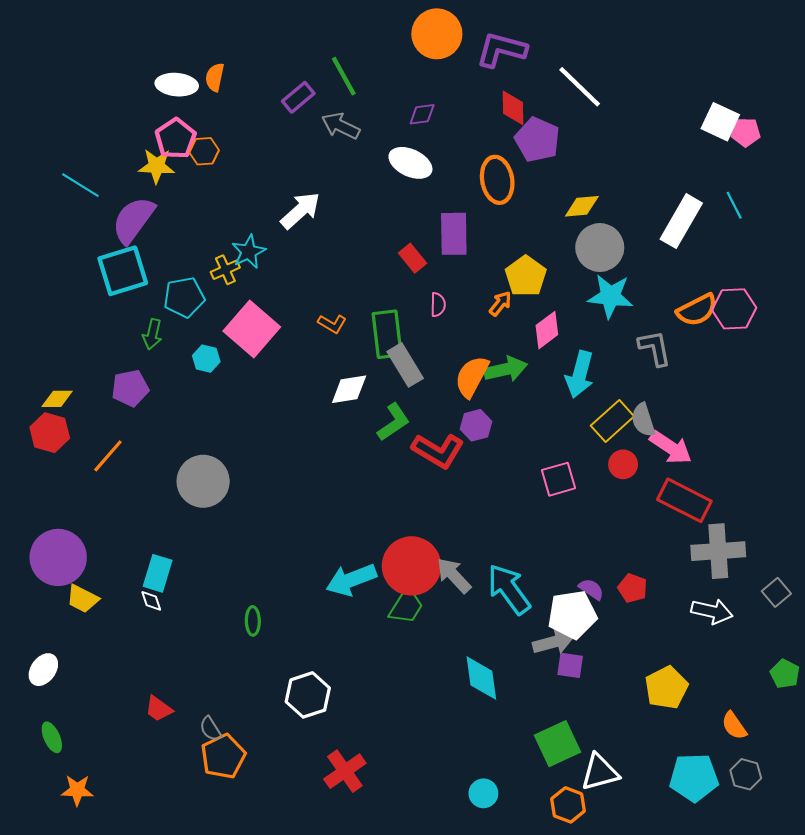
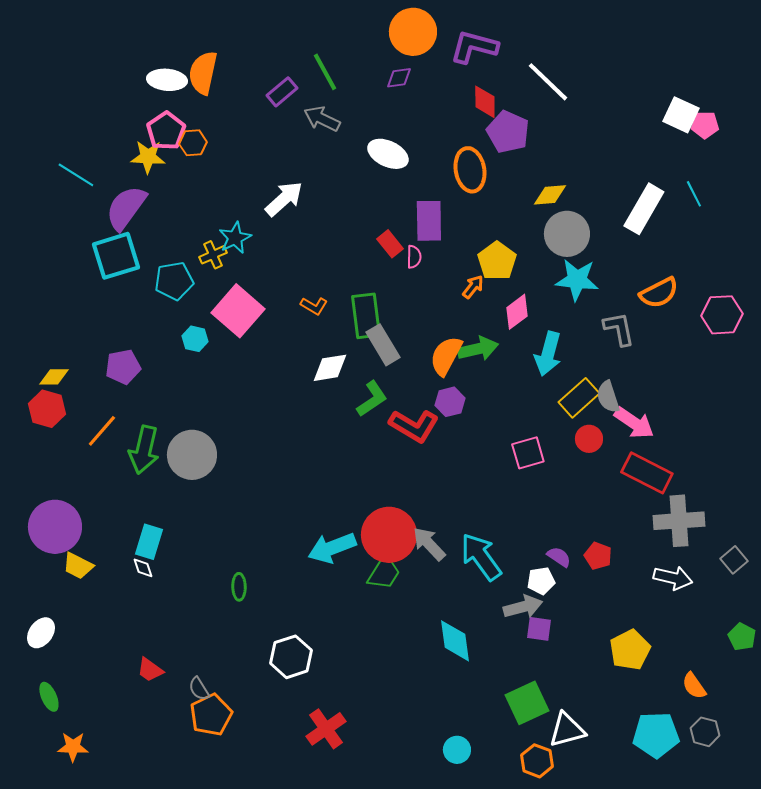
orange semicircle: (215, 77) -> (203, 73), size x1.6
purple diamond: (422, 114) -> (399, 78), moved
pink semicircle: (438, 305) -> (414, 257), moved
pink hexagon: (734, 309) -> (722, 315), moved
green arrow: (152, 334) -> (144, 450), moved, size x1.6
white pentagon: (572, 615) -> (541, 581), size x0.6

